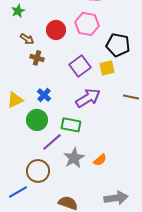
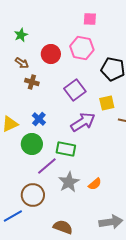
green star: (18, 11) -> (21, 35), moved
yellow square: (107, 68) -> (107, 103), moved

